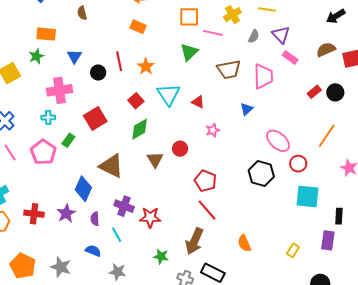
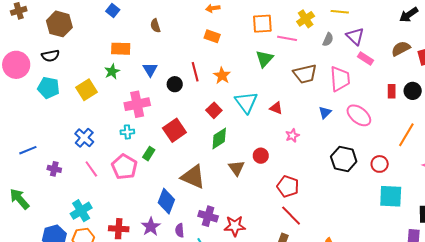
red rectangle: (314, 92) -> (392, 91), turned -48
pink ellipse: (278, 141) -> (359, 115), moved
black hexagon: (261, 174) -> (344, 159), moved

